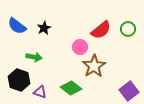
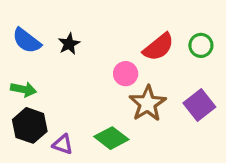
green arrow: (34, 57) -> (23, 89), moved
purple square: (129, 91) -> (199, 105), moved

